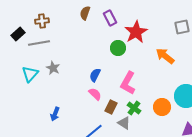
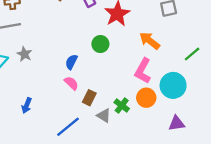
green circle: (118, 48) -> (100, 44), moved
pink L-shape: (128, 83) -> (143, 71), moved
green cross: (134, 108) -> (122, 106), moved

